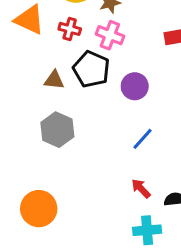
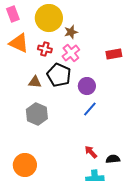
pink cross: (110, 35) -> (71, 53), turned 30
blue line: (142, 139) -> (90, 109), moved

